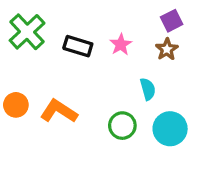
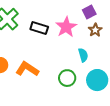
purple square: (172, 21) -> (89, 12), moved
pink star: (121, 44) -> (66, 27), size x1.5

